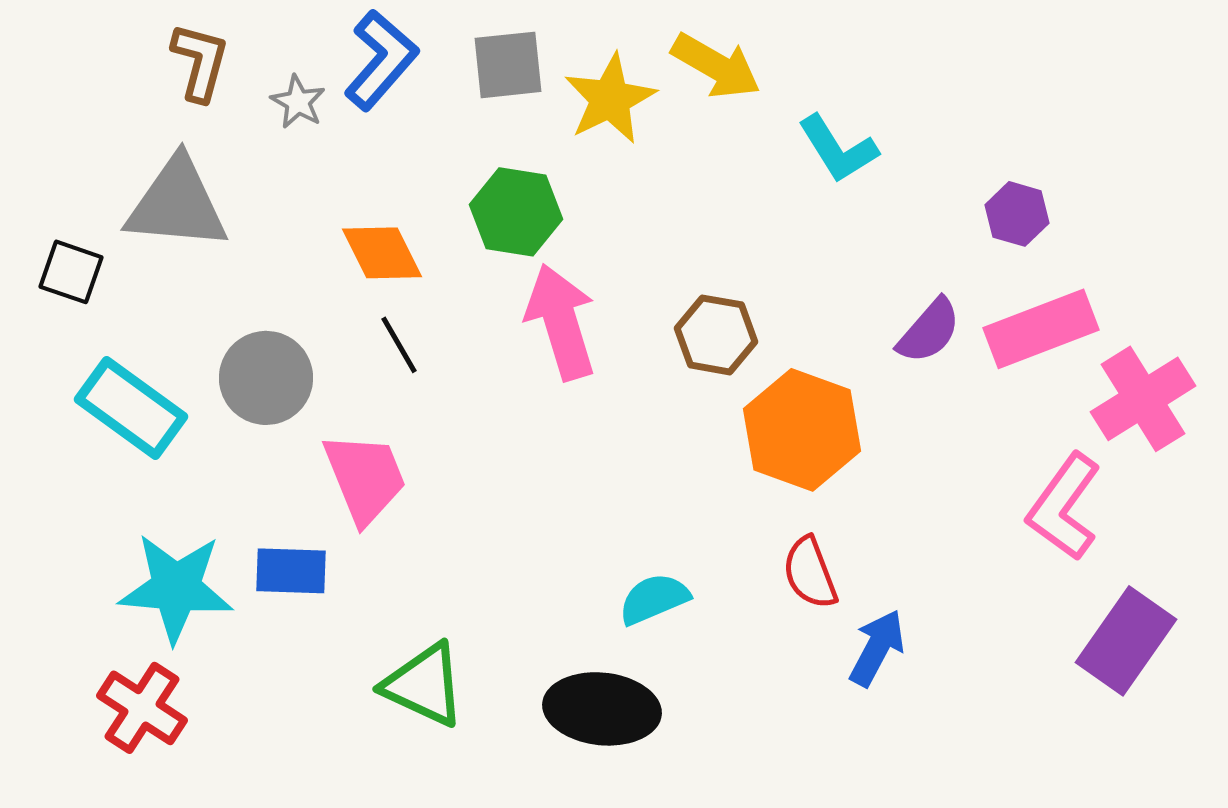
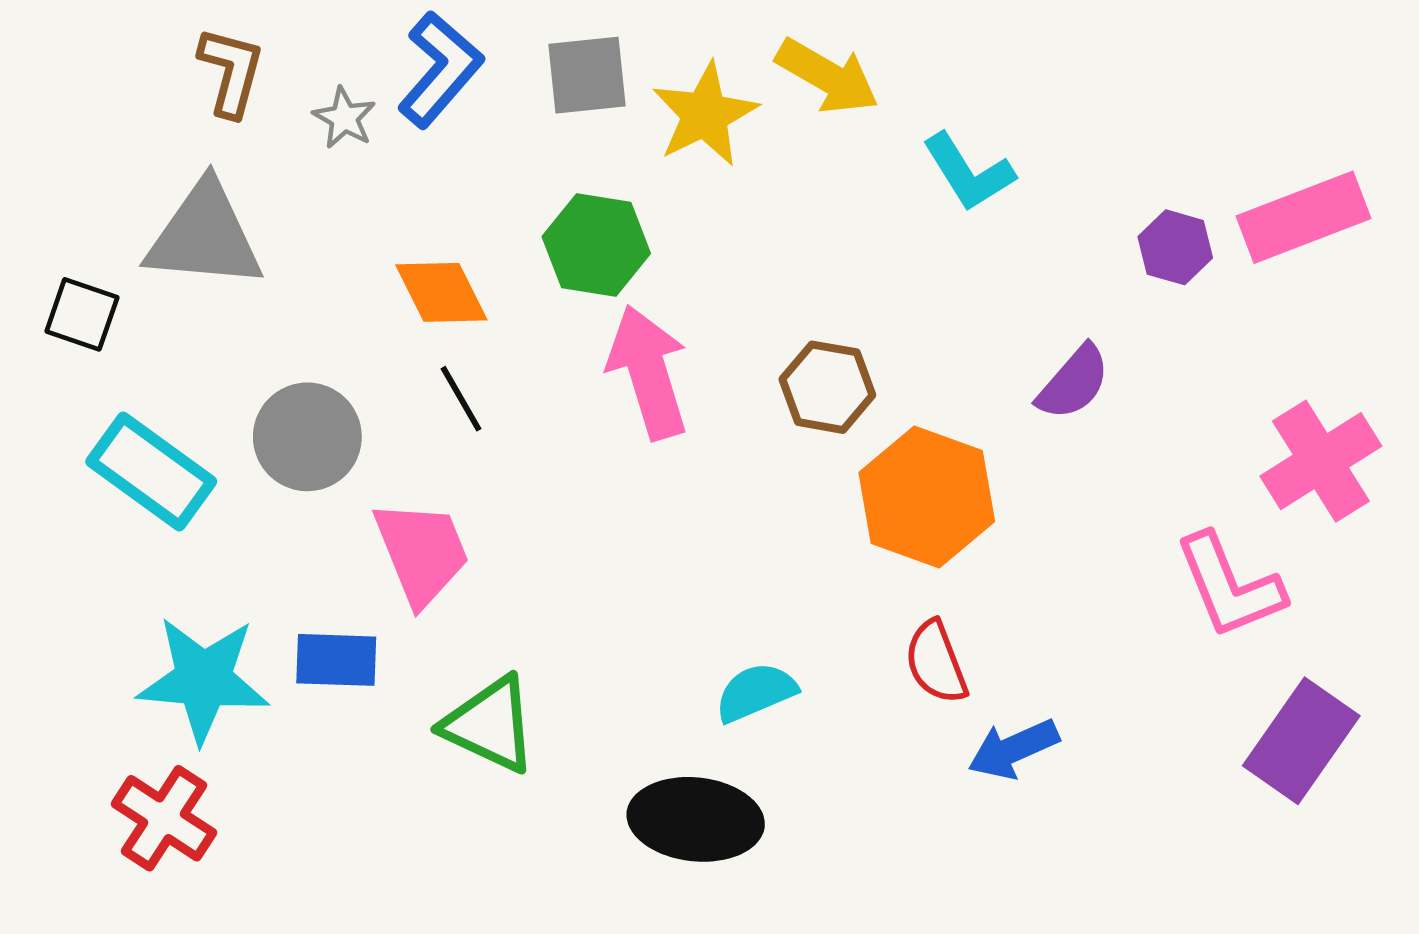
pink rectangle: (1041, 329) -> (1304, 217), moved
pink L-shape: (1064, 507) -> (1230, 586), turned -58
blue arrow: (877, 648) -> (1013, 749), turned -142
green triangle: (424, 685) -> (490, 725), moved

